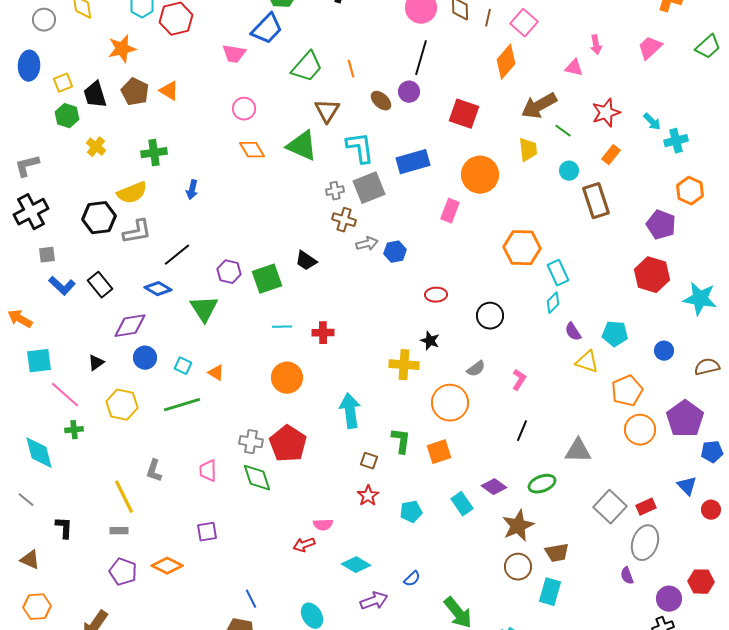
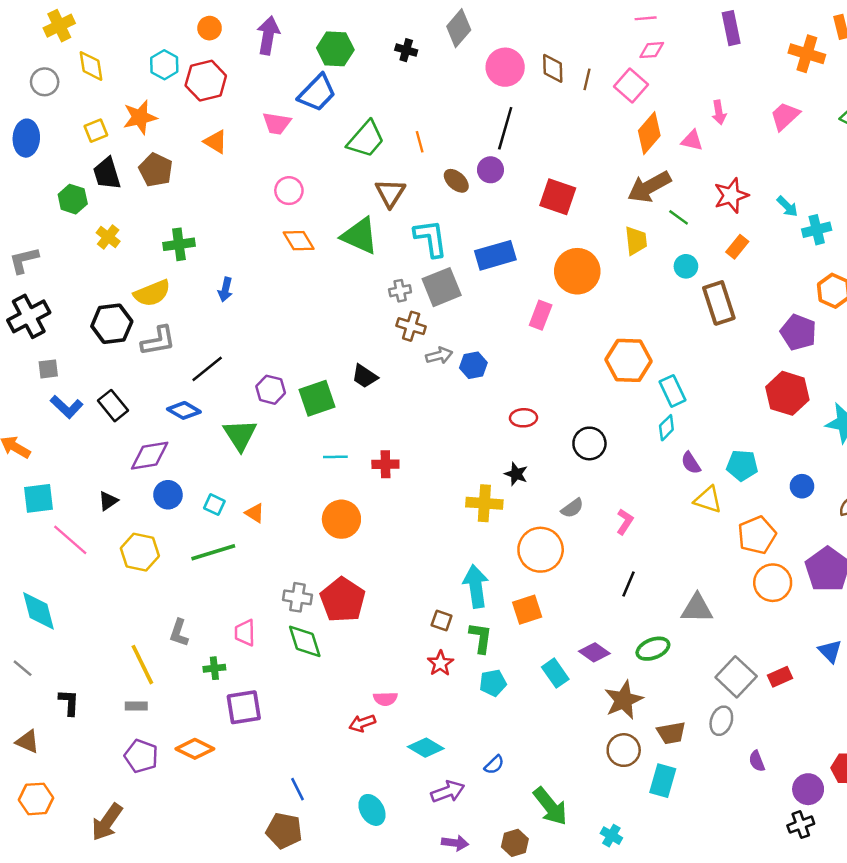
orange diamond: (506, 62) -> (649, 133), moved
yellow square: (63, 83) -> (96, 131), moved
orange triangle: (169, 91) -> (216, 142), moved
cyan arrow: (350, 411) -> (476, 586), moved
green cross: (74, 430) -> (214, 668), moved
green L-shape: (401, 441) -> (481, 638), moved
purple square: (207, 532) -> (244, 707), size x1.4
gray ellipse: (645, 543) -> (721, 721), moved, size x0.7

